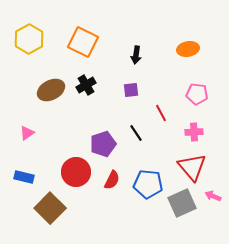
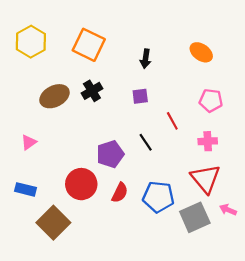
orange ellipse: (188, 49) -> (201, 52), turned 45

